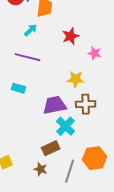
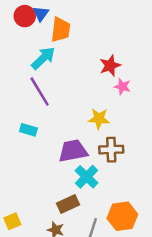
cyan arrow: (31, 30) -> (43, 58), size x1.5
red star: (71, 36) -> (110, 66), moved
purple line: (28, 57) -> (40, 91), turned 45

